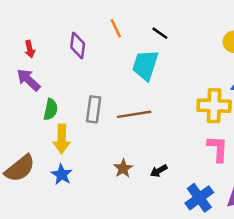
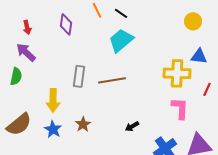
black line: (160, 33) -> (121, 13), moved
cyan trapezoid: (145, 65) -> (121, 40), turned 32
green semicircle: (51, 109) -> (16, 76), moved
brown star: (123, 168) -> (83, 124), moved

